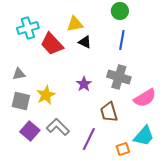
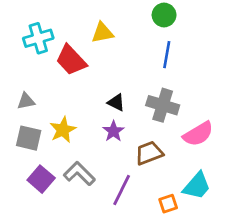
black triangle: (85, 42) -> (116, 102), moved
purple star: (84, 84) -> (113, 131), moved
brown trapezoid: (109, 112) -> (149, 153), turned 85

